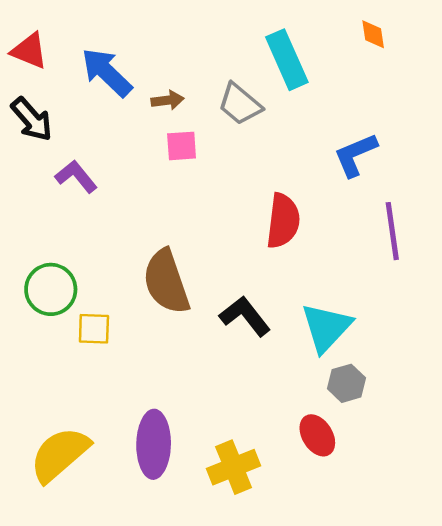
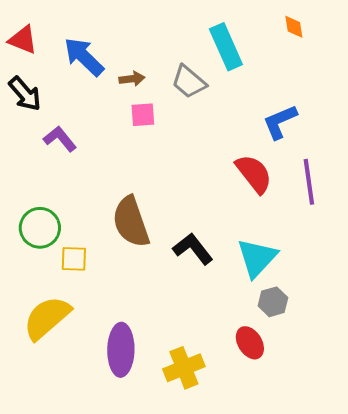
red semicircle: (283, 221) -> (254, 174), moved, turned -45
yellow semicircle: (60, 454) -> (47, 318), moved

